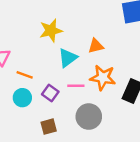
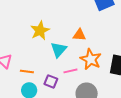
orange triangle: (96, 46) -> (79, 35), turned 32
orange star: (103, 78) -> (91, 59), turned 30

